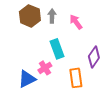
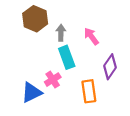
gray arrow: (52, 16) -> (61, 33), moved
pink arrow: (76, 22) -> (91, 36), moved

